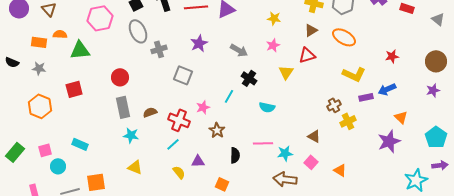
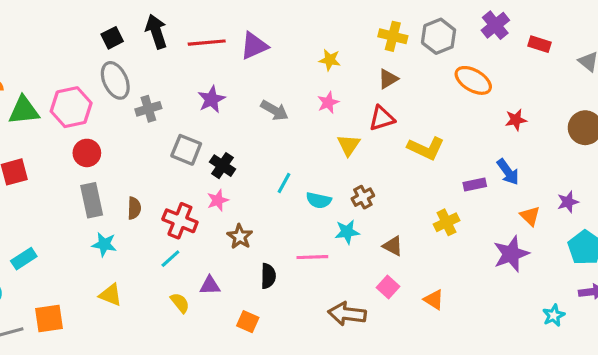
pink hexagon: (100, 18) -> (71, 107), moved
orange ellipse: (344, 37) -> (473, 80), moved
yellow L-shape: (354, 74) -> (426, 148), moved
black cross: (249, 78) -> (222, 166), moved
blue arrow: (387, 89) -> (508, 172), turned -102
purple star: (433, 90) -> (568, 202), moved
cyan line: (229, 96) -> (284, 183), moved
brown cross: (334, 105) -> (363, 197), moved
brown semicircle: (150, 112) -> (134, 208), turned 112
cyan rectangle: (80, 144) -> (24, 259), turned -56
cyan star: (285, 153) -> (347, 232), moved
cyan star: (416, 180) -> (554, 315), size x0.6

